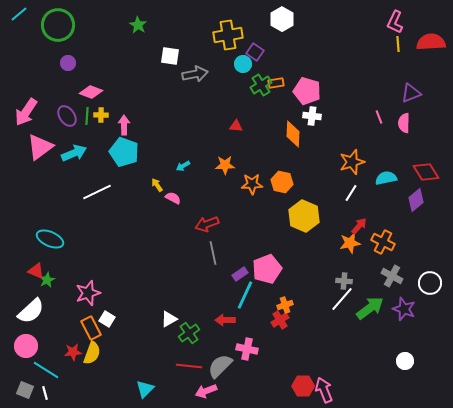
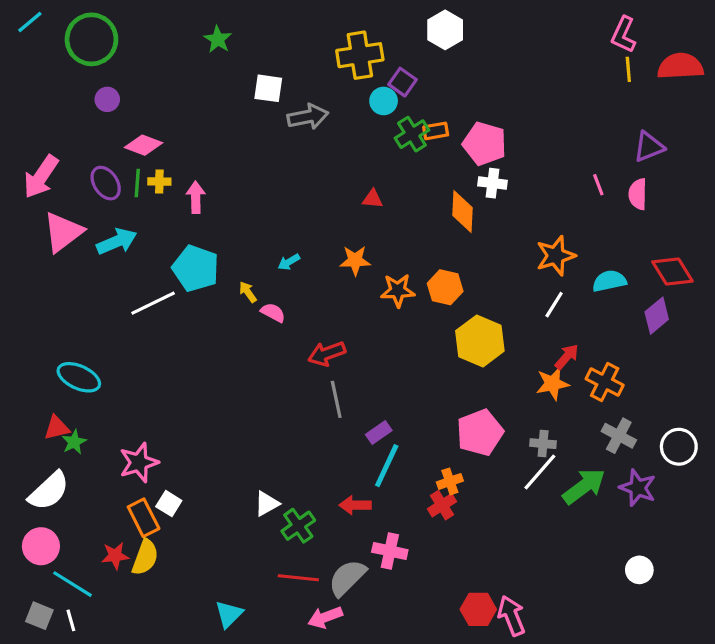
cyan pentagon: (124, 152) -> (196, 268), moved
pink pentagon: (267, 269) -> (480, 433), moved
red triangle: (36, 271) -> (57, 428), turned -36

